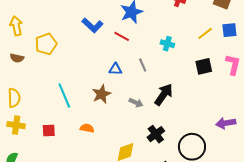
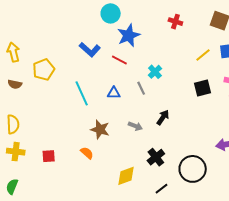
cyan cross: (167, 44) -> (155, 72), moved, turned 32
brown star: (102, 94) -> (100, 129), moved, turned -30
cyan line: (64, 95) -> (82, 93), moved
black arrow: (164, 95) -> (163, 117), size x0.7
orange semicircle: (87, 128) -> (87, 153), turned 32

